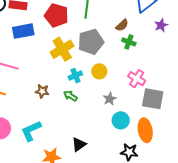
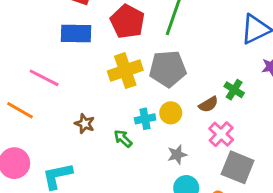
brown semicircle: (122, 25) -> (208, 104), moved
green cross: (129, 42) -> (234, 90), moved
cyan cross: (75, 76) -> (145, 119), moved

